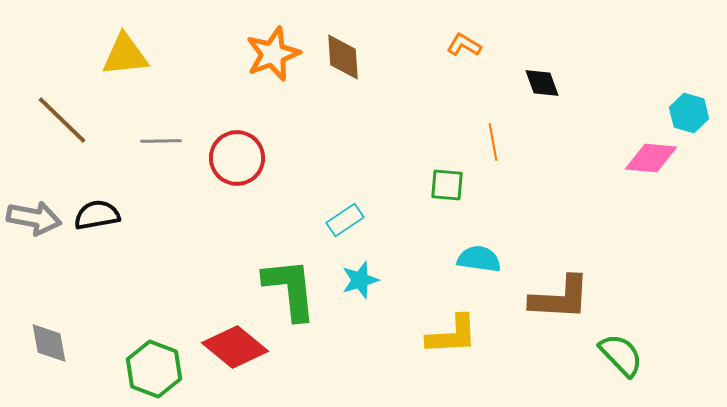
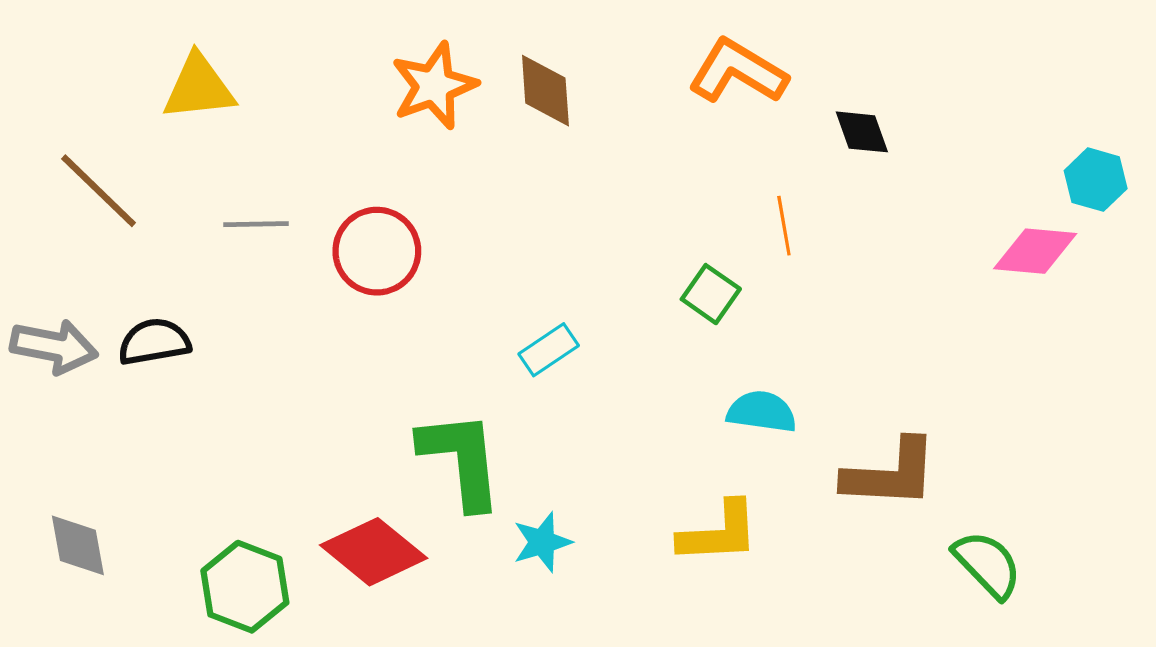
orange L-shape: (464, 45) -> (738, 71), size x1.8
green square: (447, 185) -> (711, 294), turned 30
cyan star: (360, 280) -> (542, 542), moved

